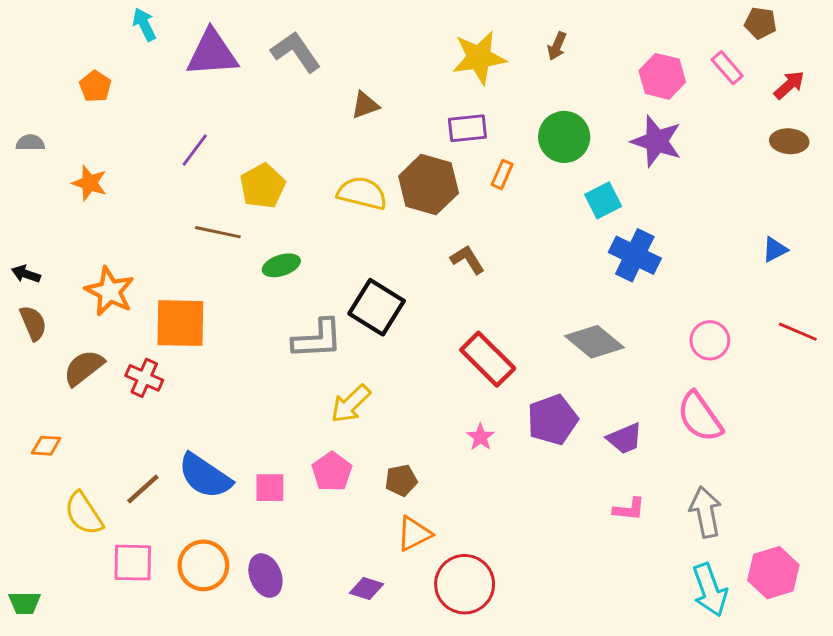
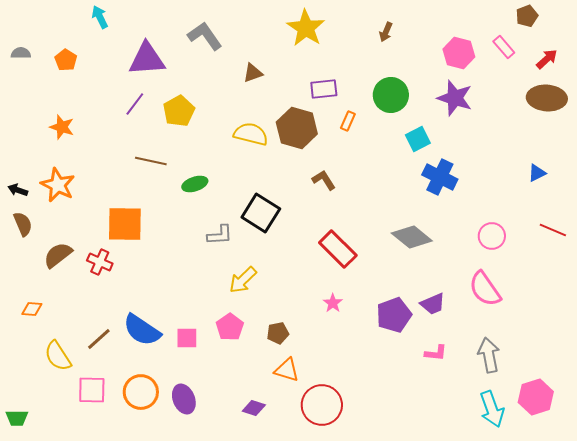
brown pentagon: (760, 23) -> (527, 16), turned -30
purple triangle: (212, 53) -> (147, 59), moved
yellow star: (479, 58) -> (306, 28), moved, turned -30
brown ellipse: (789, 141) -> (547, 98), size x1.5
gray semicircle: (30, 143) -> (21, 53), moved
yellow pentagon: (263, 186) -> (179, 111), moved
orange star: (110, 291) -> (58, 185), moved
gray L-shape: (317, 339) -> (220, 235), size x0.7
purple pentagon: (553, 420) -> (394, 315), moved
orange triangle: (414, 534) -> (287, 370), turned 44

